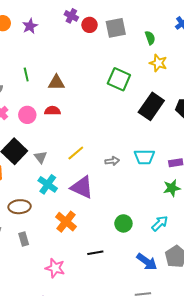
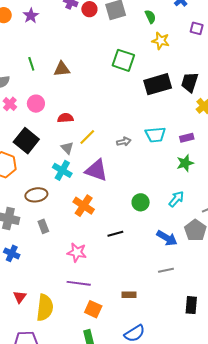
black rectangle: (151, 106) -> (158, 84), turned 44
red semicircle: (52, 111) -> (65, 118), moved
gray triangle: (41, 157) -> (67, 148), moved

